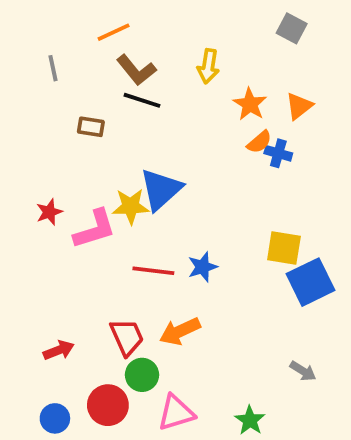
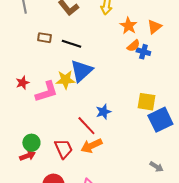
black line: (142, 100) -> (71, 44), moved
red line: (153, 271) -> (86, 126), moved, turned 40
green circle: (142, 375) -> (31, 143), moved

